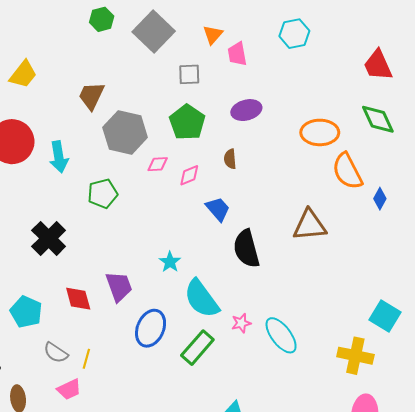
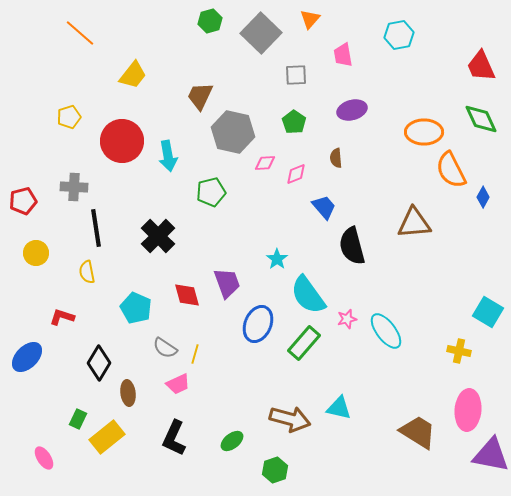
orange triangle: (213, 35) -> (310, 19), moved
green pentagon: (187, 122) -> (294, 122), size x0.7
yellow cross: (355, 356) -> (459, 351), size x0.7

